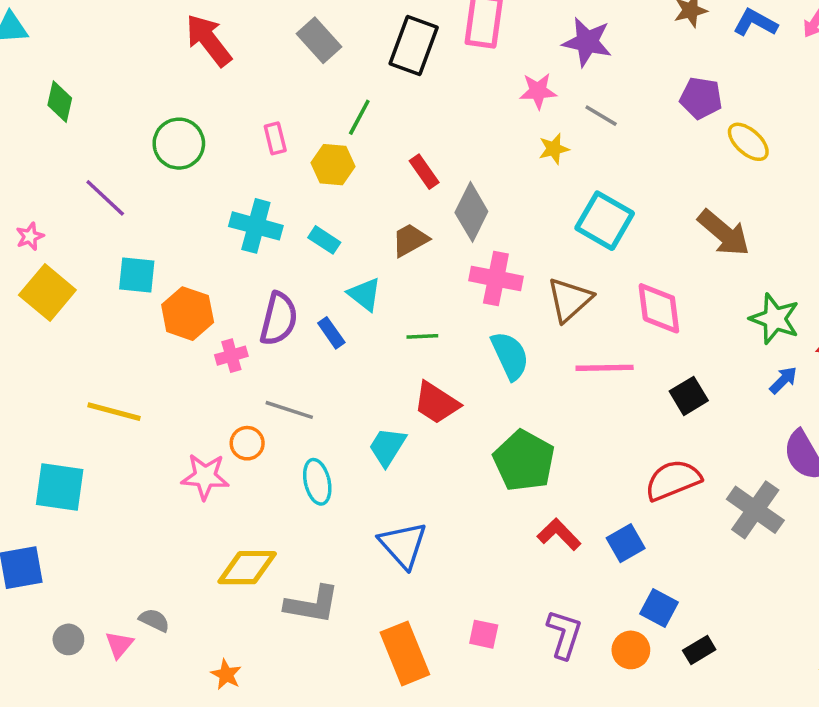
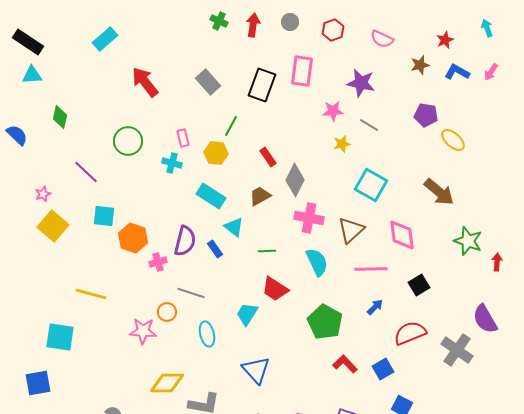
cyan cross: (256, 226) -> (172, 163), moved, size x0.7
cyan rectangle: (324, 240) -> (211, 196), size x1.6
blue arrow: (783, 380) -> (375, 307), moved

